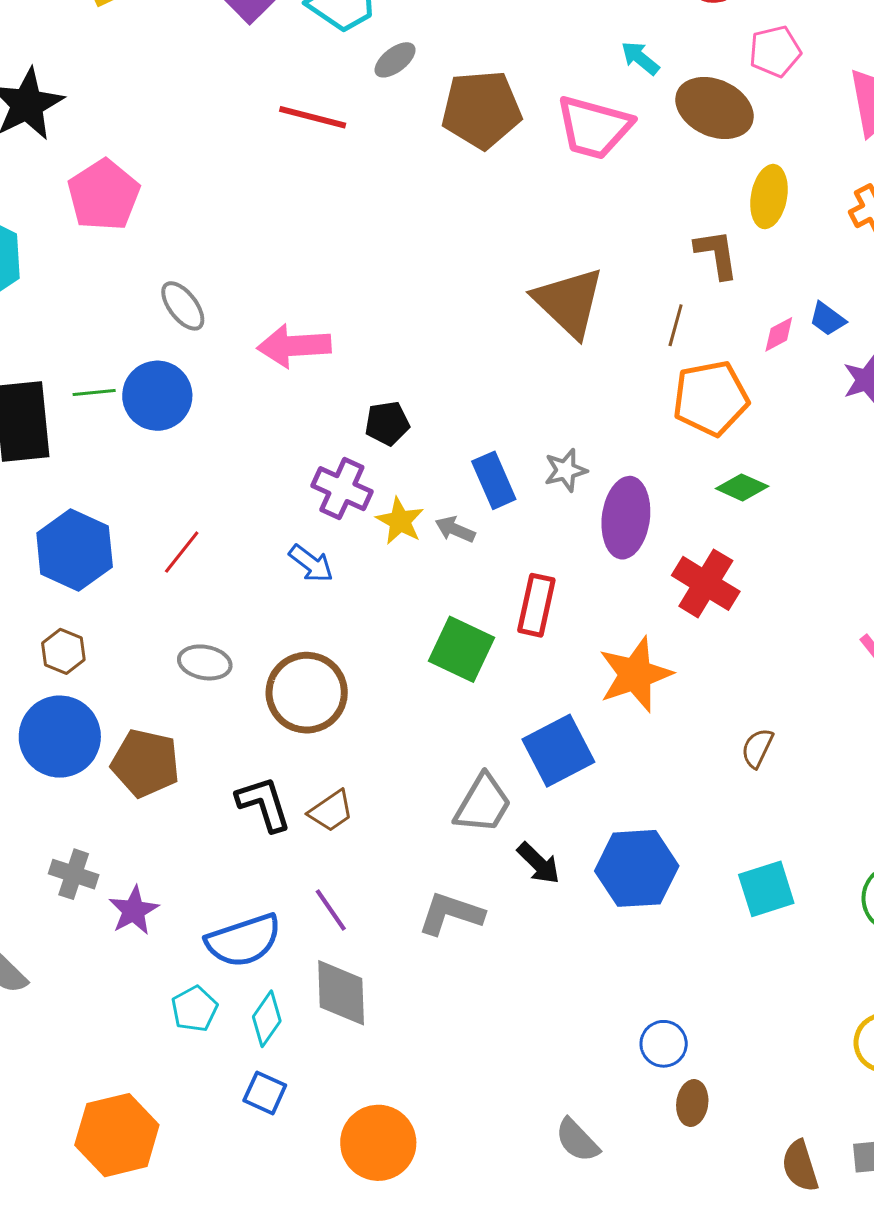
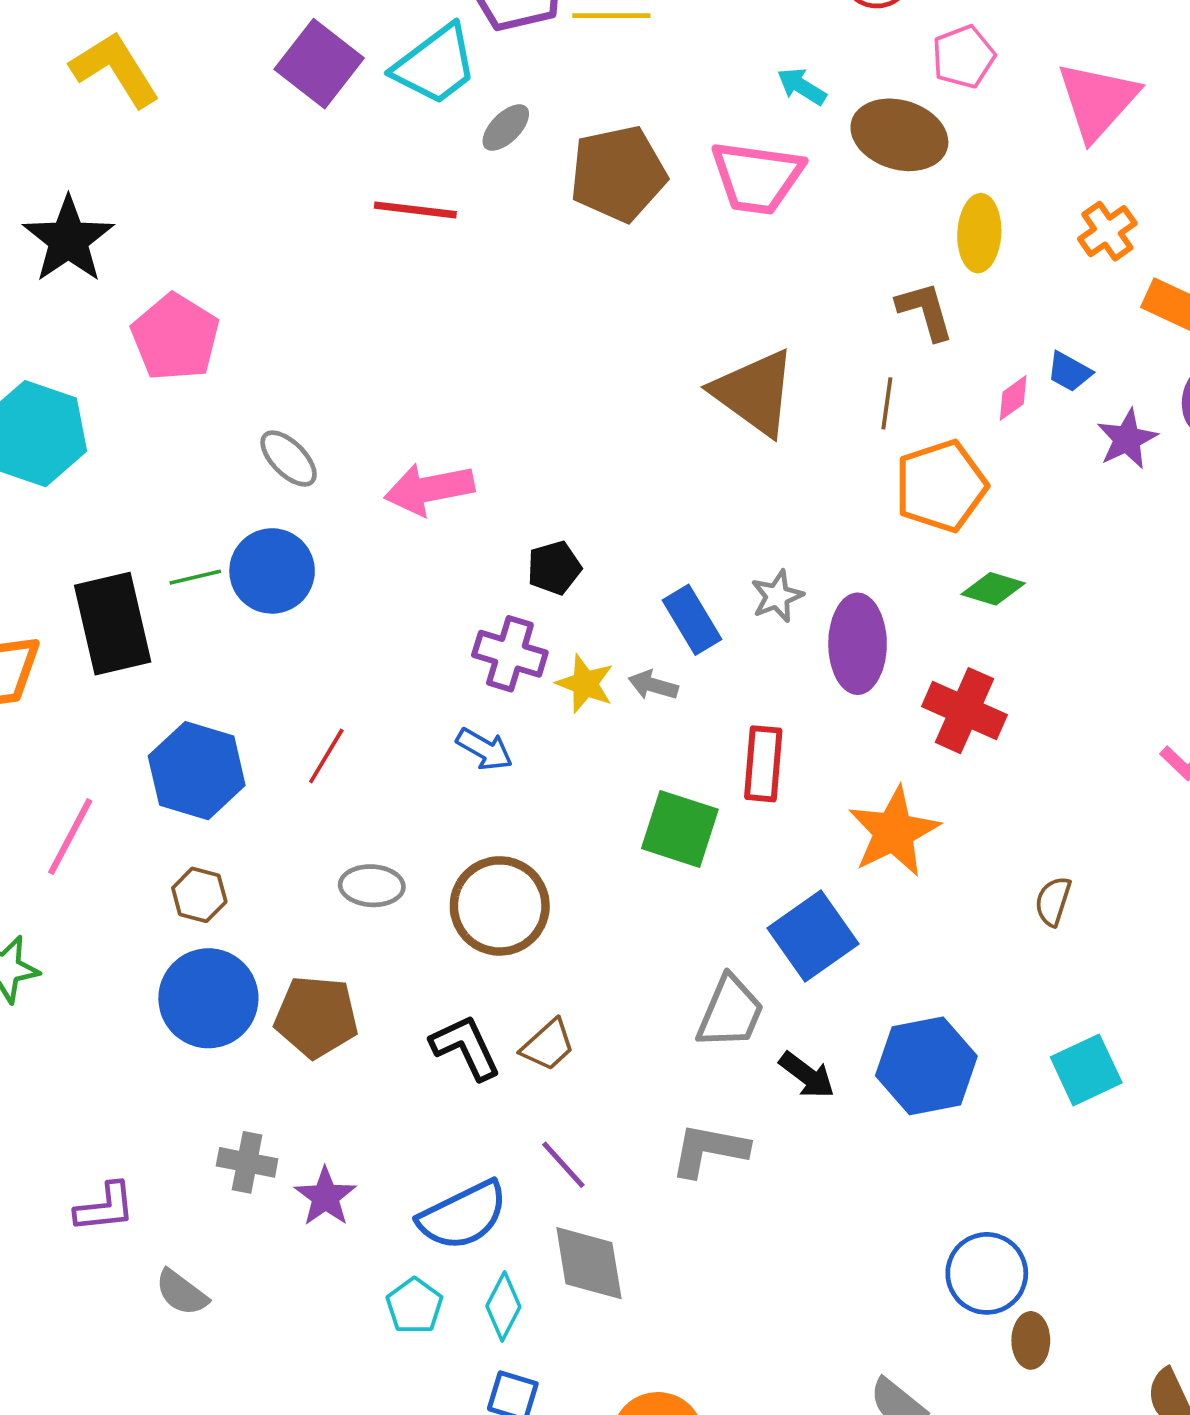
blue circle: (664, 1044) -> (987, 1273), size x1.4

